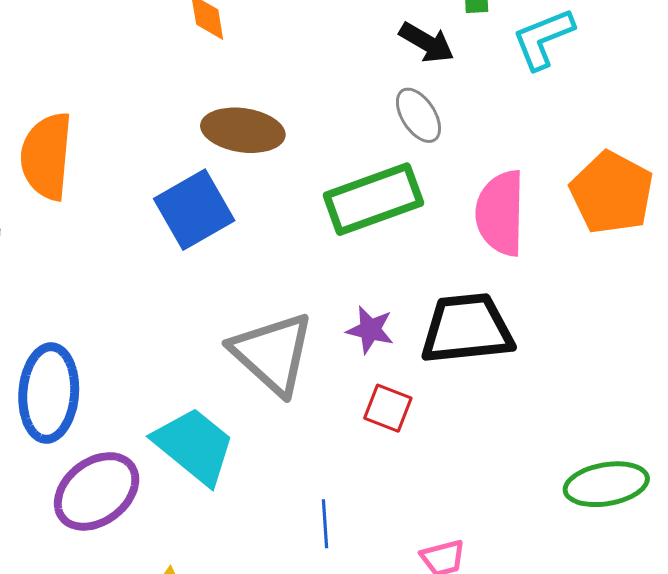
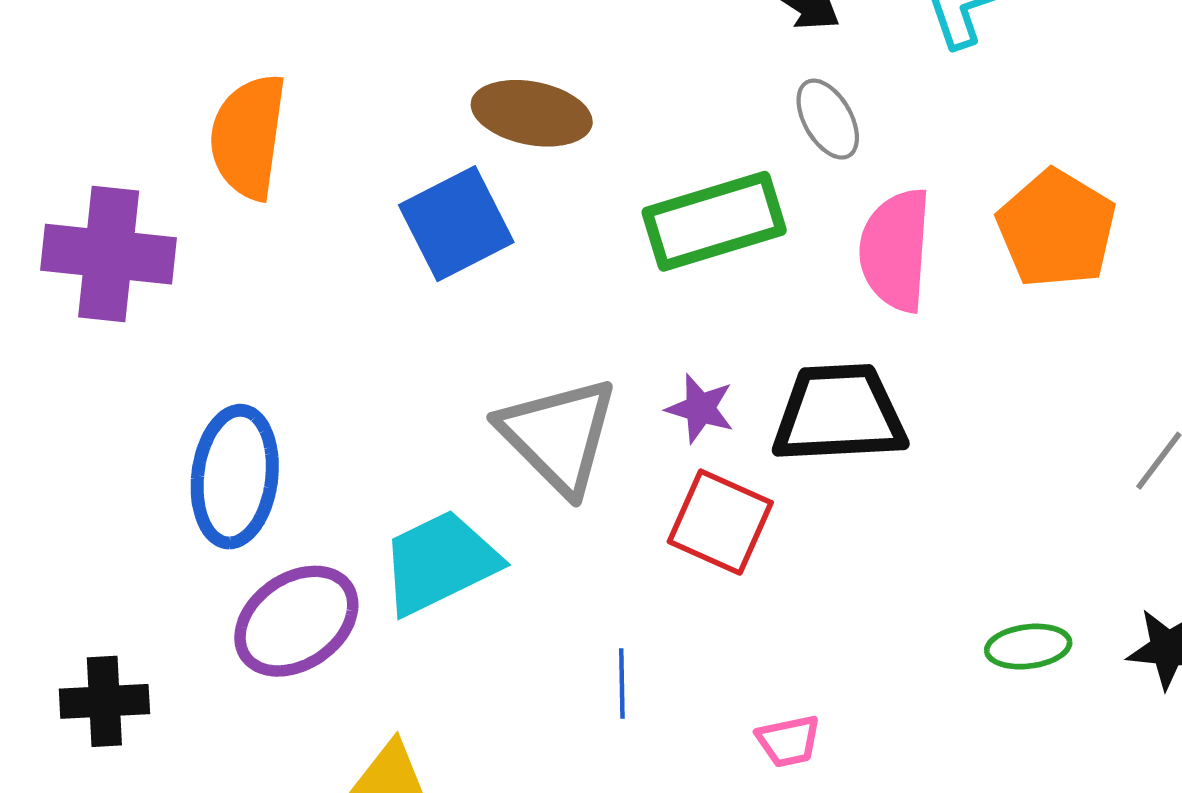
gray ellipse: (418, 115) -> (828, 119), moved
red square: (388, 408) -> (720, 522), size x1.5
cyan trapezoid: (194, 446) -> (440, 562), turned -68
green ellipse: (606, 484) -> (1028, 647), size x0.7

